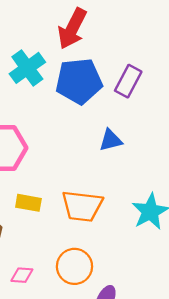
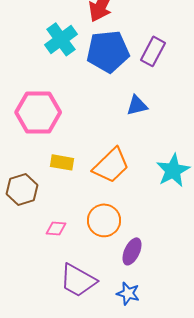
orange trapezoid: (82, 206) -> (111, 165), turned -51

